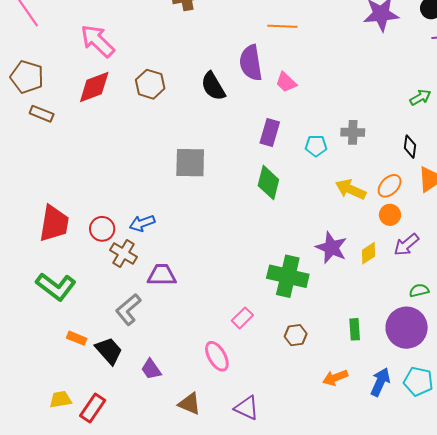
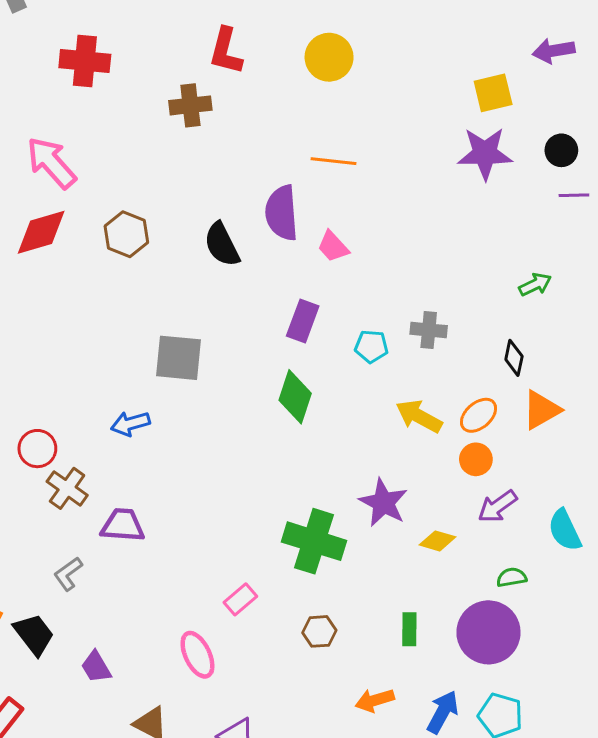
blue arrow: (142, 223) -> (130, 424), moved
yellow diamond: (368, 253) -> (438, 541), moved, turned 45
gray L-shape: (128, 309) -> (68, 574), size x0.7

